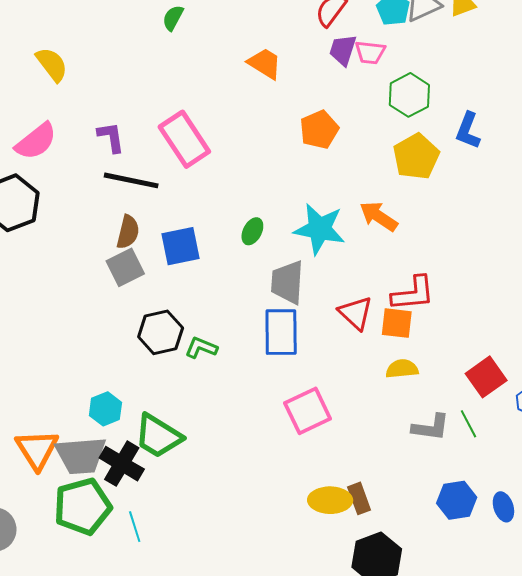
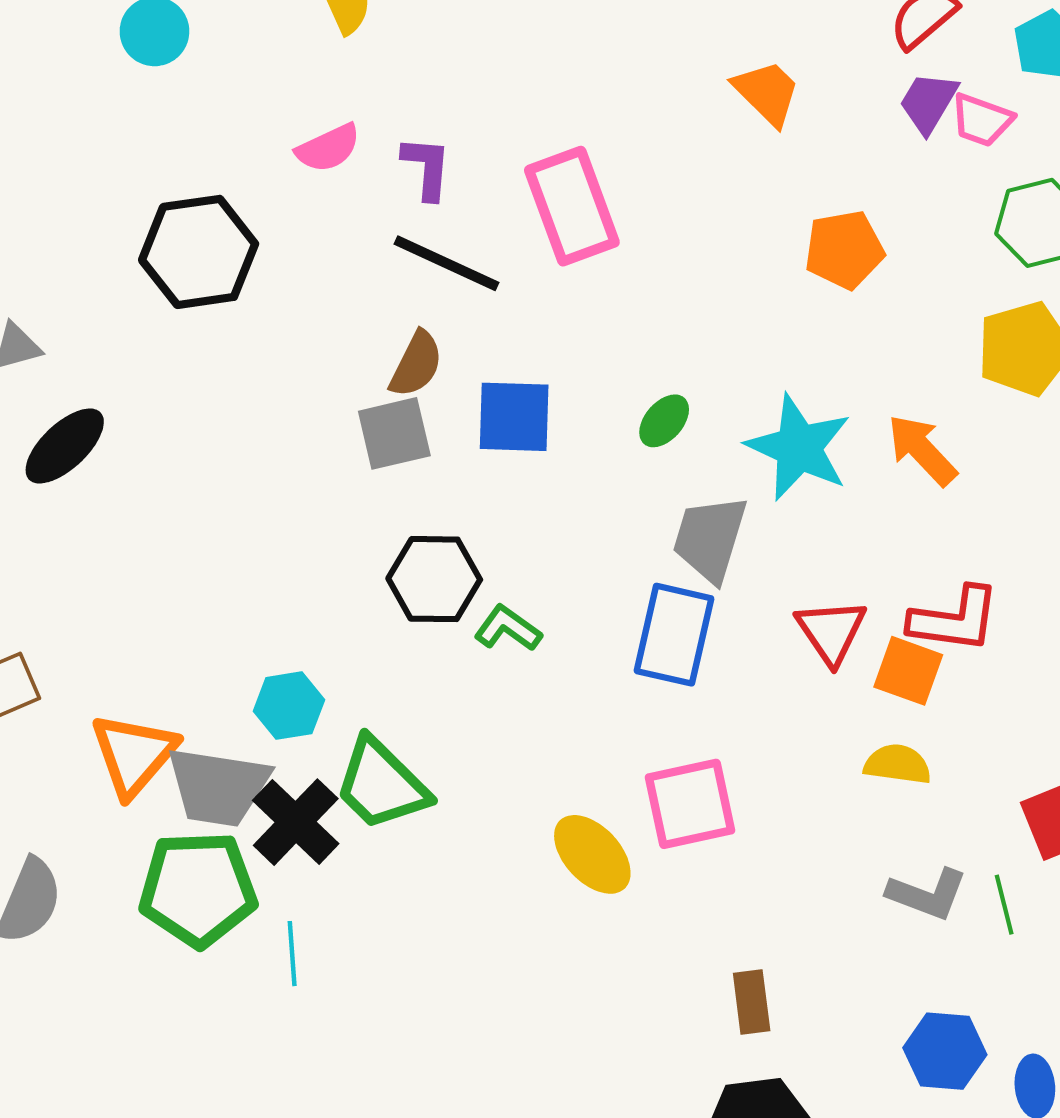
pink semicircle: (36, 141) -> (328, 148), moved, size x0.7
yellow ellipse: (330, 500) -> (592, 854), moved, turned 33

